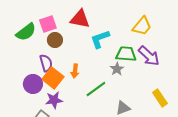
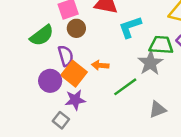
green semicircle: (26, 32) -> (42, 35), moved
gray star: (117, 69) -> (150, 63), size x1.5
orange arrow: (75, 71) -> (100, 65), turned 88

